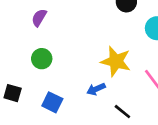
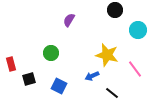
purple semicircle: (39, 18) -> (69, 20), moved
black square: (13, 93) -> (29, 79), turned -32

